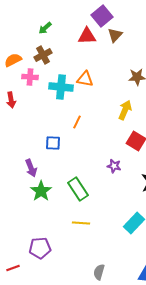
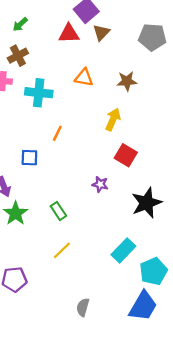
orange triangle: (85, 79) -> (84, 78), moved
green rectangle: (78, 189) -> (58, 211), size x0.7
yellow line: (81, 223) -> (62, 250), turned -48

